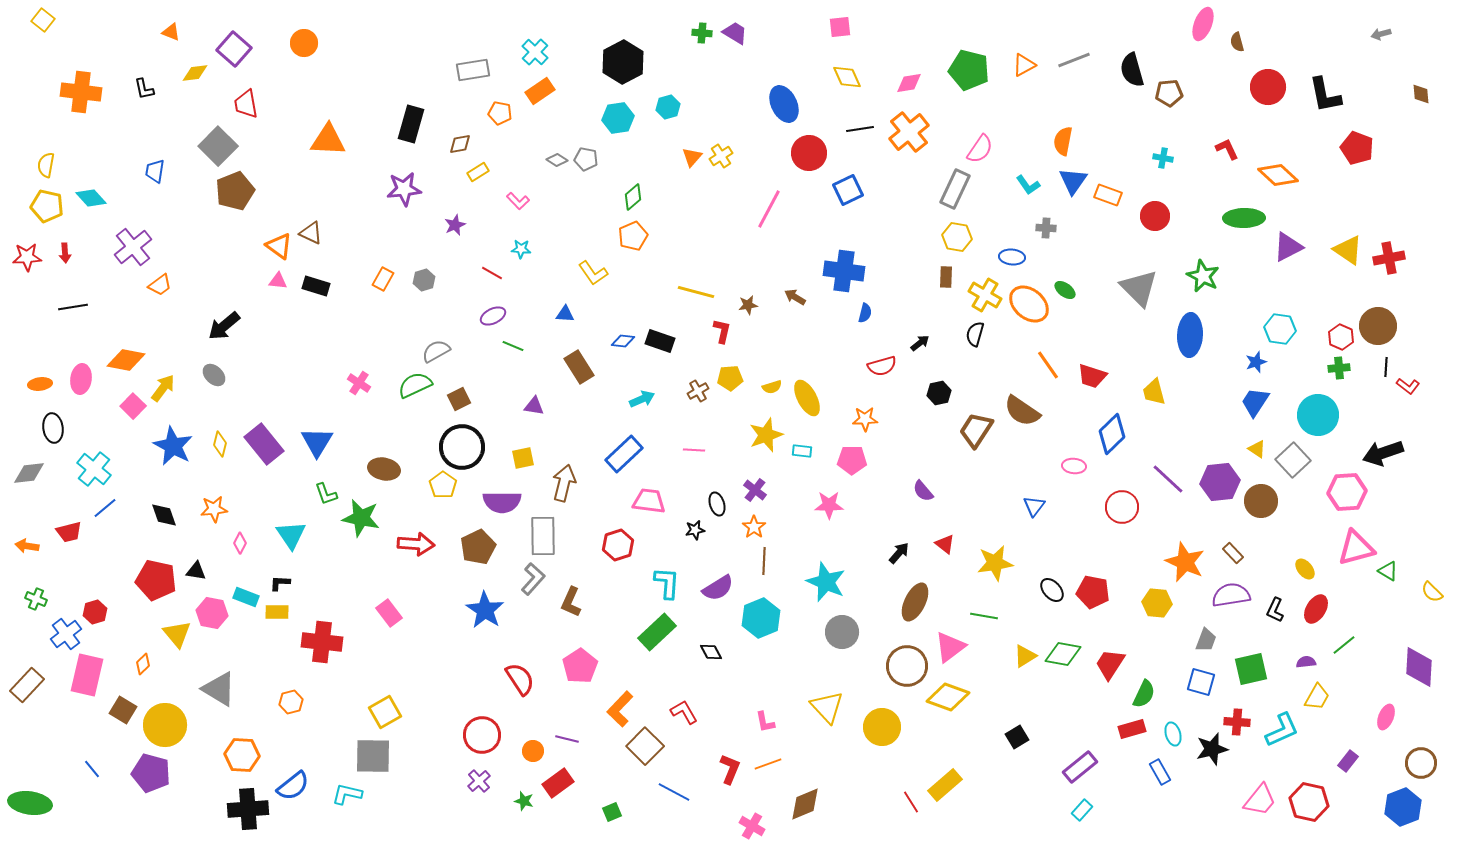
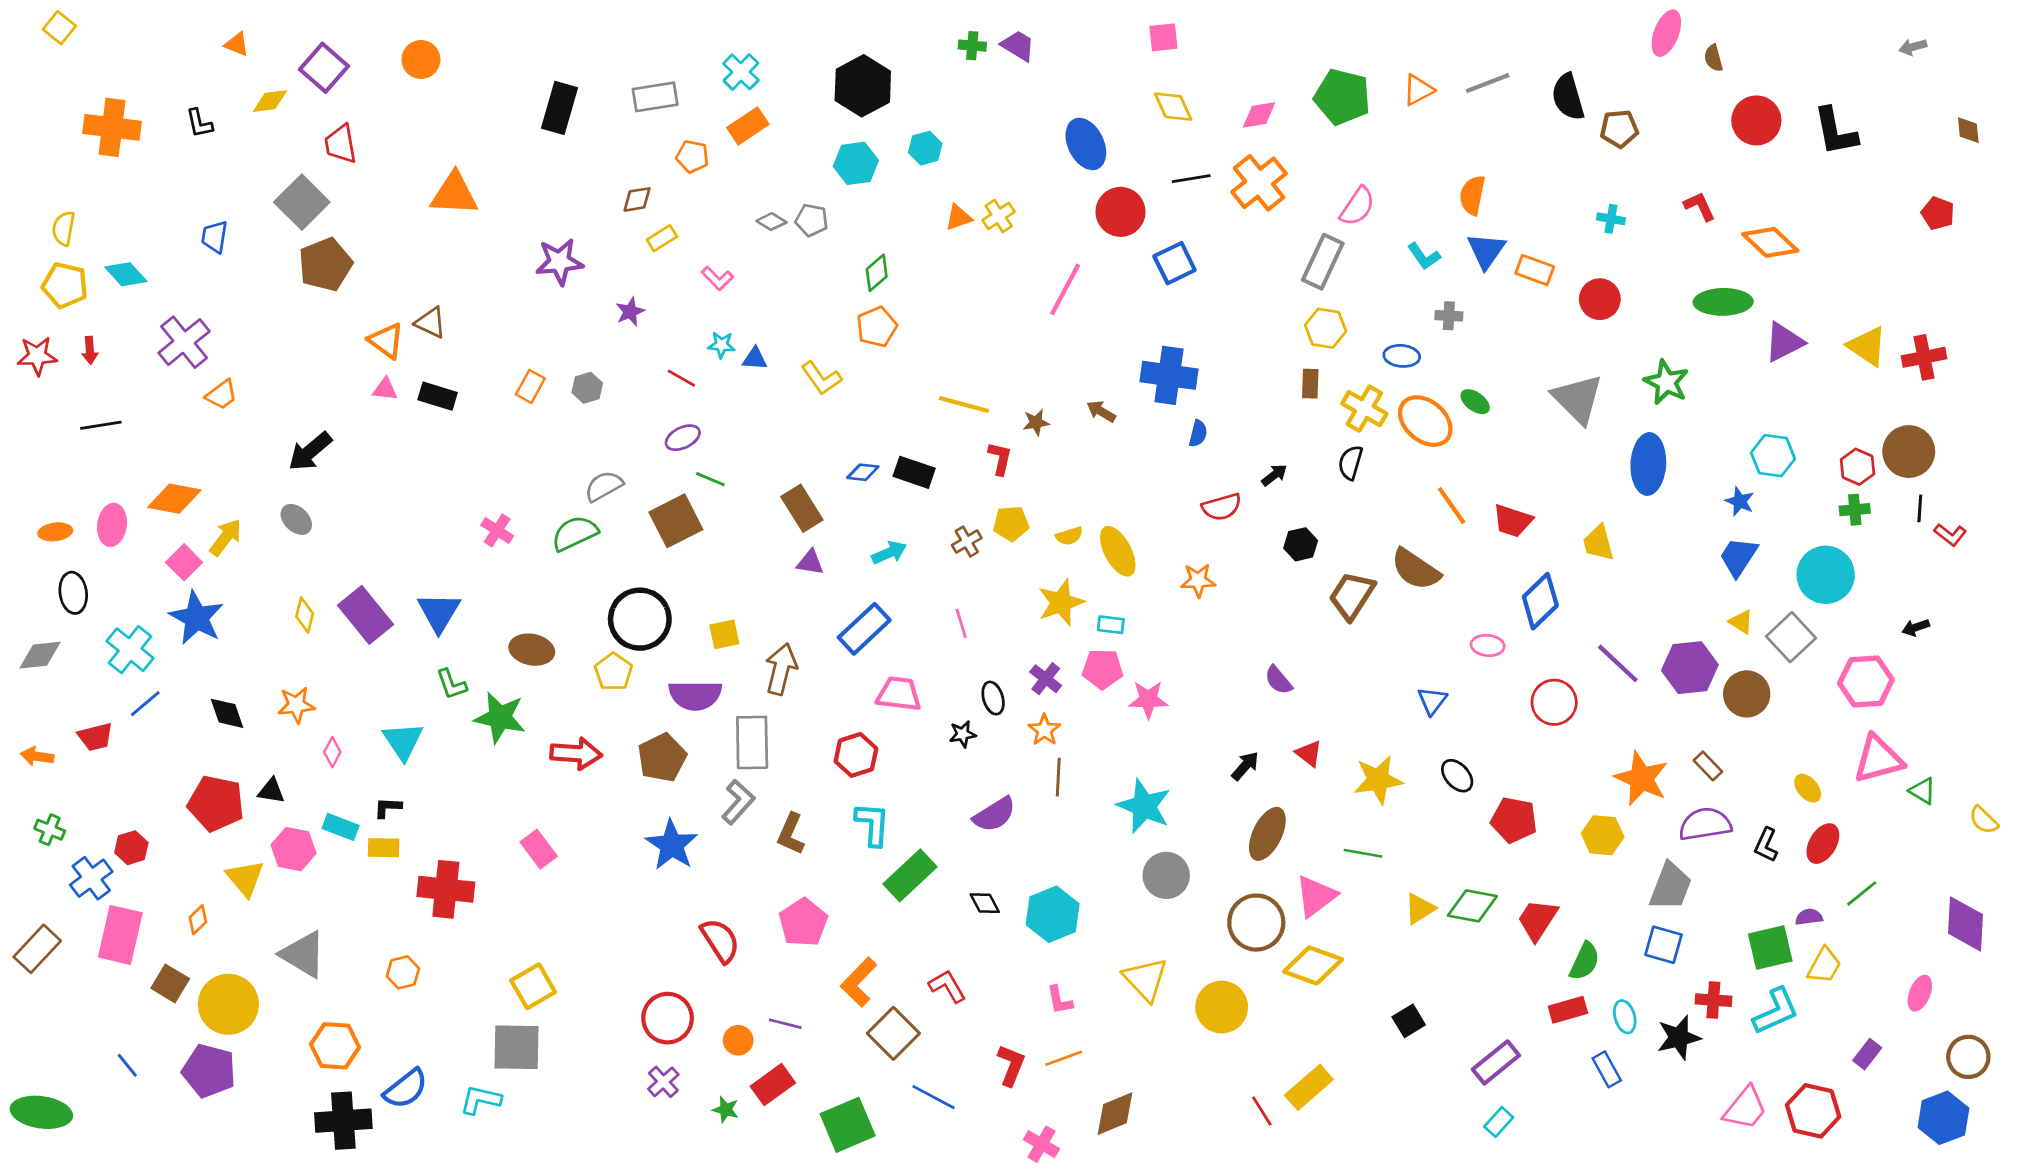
black rectangle: (411, 124) -> (559, 108), moved
red pentagon: (1357, 148) -> (1938, 213), moved, size x0.7
orange triangle: (692, 157) -> (958, 217), turned 30
blue triangle: (565, 314) -> (755, 359), moved
blue star: (1256, 362) -> (1740, 501), turned -30
brown square: (459, 399) -> (676, 521), moved, size x1.6
purple triangle: (534, 406) -> (810, 562), moved
blue star: (173, 446) -> (197, 618), moved
pink line: (694, 450) -> (961, 623), turned 70
black arrow: (1383, 453) -> (1916, 627), size x0.5
pink pentagon: (852, 460) -> (1103, 669), moved
cyan L-shape: (667, 583) -> (873, 824), moved
black ellipse: (1052, 590) -> (1457, 776), moved
cyan hexagon: (761, 618) -> (1053, 914), moved
gray trapezoid: (1206, 640) -> (1670, 886), size x1.5
green square: (1251, 669) -> (1770, 947), moved
green square: (612, 812) -> (848, 1125), size x2.0

